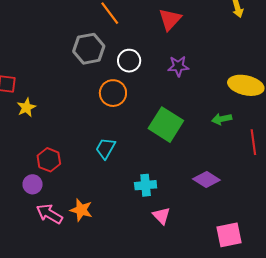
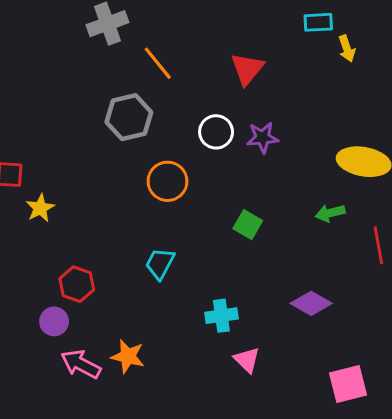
white circle: (129, 61) -> (216, 132), moved
green square: (166, 125) -> (248, 225), size x0.6

